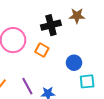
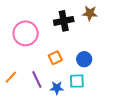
orange square: (42, 50) -> (55, 58), moved, turned 32
cyan square: (87, 81) -> (77, 81), moved

